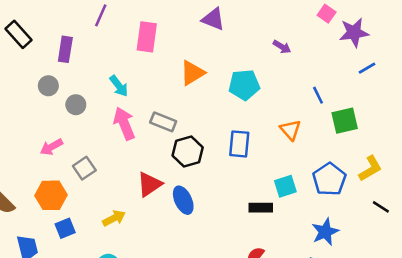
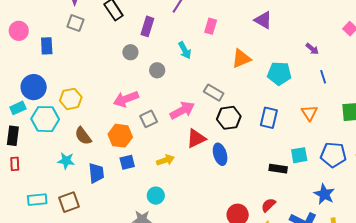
pink rectangle: (147, 37) -> (211, 26), size x0.7
cyan arrow: (119, 86) -> (185, 50), moved
blue line: (318, 95) -> (323, 77), moved
gray circle: (76, 105) -> (157, 70), moved
pink arrow: (124, 123) -> (182, 110), moved, turned 75
pink arrow: (51, 147) -> (126, 99), size x1.4
blue pentagon: (329, 179) -> (333, 155), turned 30
blue star: (325, 232) -> (324, 194), turned -30

